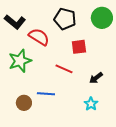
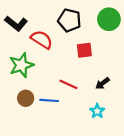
red line: (64, 69) -> (68, 84), moved
brown circle: (24, 103) -> (26, 98), moved

